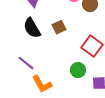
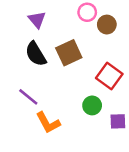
brown square: (59, 27) -> (69, 53), size x1.5

